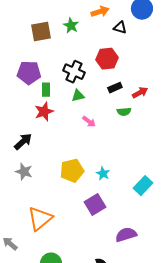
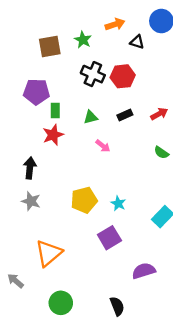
black cross: (74, 72) -> (93, 74), moved
black rectangle: (115, 88) -> (125, 115), moved
green semicircle: (124, 112) -> (161, 153), moved, turned 40
black arrow: (23, 142) -> (30, 168), turned -42

